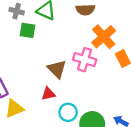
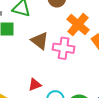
brown triangle: (57, 69) -> (40, 41), moved

